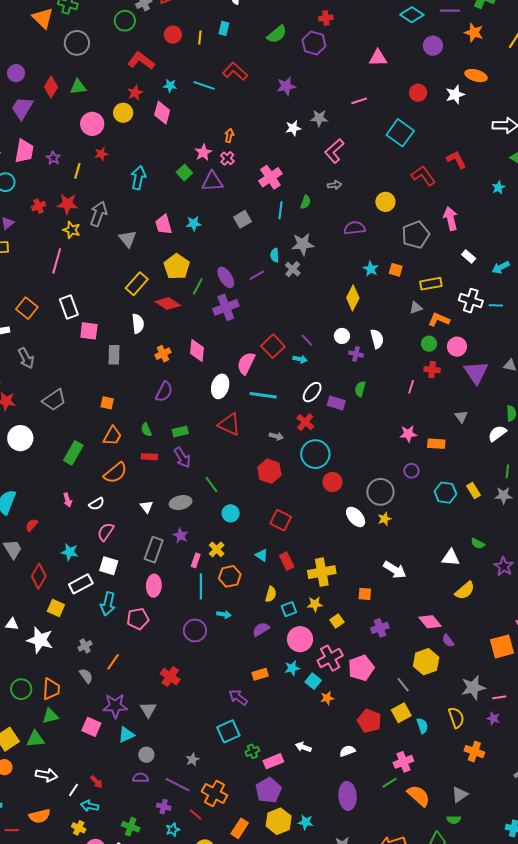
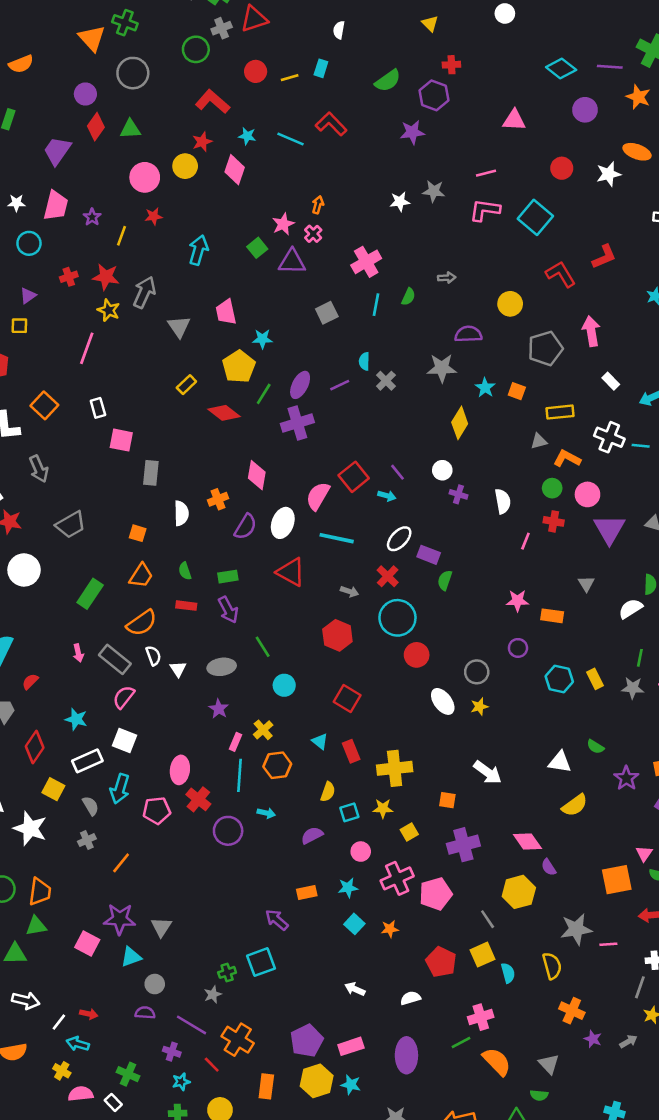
yellow line: (200, 37) -> (290, 78), turned 64
purple circle: (16, 73) -> (85, 94), moved
purple star: (286, 86) -> (412, 132), moved
pink L-shape: (334, 151) -> (485, 210), moved, turned 45
red L-shape: (456, 160) -> (604, 257), turned 90
cyan star: (194, 223) -> (262, 339), moved
gray star: (303, 244) -> (442, 368), moved
purple ellipse: (226, 277) -> (300, 385), turned 55
yellow rectangle: (137, 284) -> (186, 385), size x0.7
white rectangle: (69, 307) -> (98, 408), size x0.7
white semicircle: (138, 324) -> (181, 513), moved
white semicircle: (377, 339) -> (503, 501), moved
orange cross: (163, 354) -> (218, 499), moved
green semicircle: (360, 389) -> (445, 580), moved
purple semicircle: (164, 392) -> (245, 527), moved
gray circle: (380, 492) -> (477, 672), size x0.7
white semicircle: (97, 504) -> (153, 656), moved, turned -84
gray rectangle: (154, 550) -> (115, 659), moved, turned -75
purple cross: (380, 628) -> (463, 845), size x1.4
pink circle: (300, 639) -> (361, 852), size x0.6
gray semicircle: (86, 676) -> (91, 806), moved
red cross: (170, 677) -> (198, 799), moved
cyan square: (313, 681) -> (354, 924), moved
purple star: (493, 718) -> (593, 1039), moved
green cross: (252, 751) -> (227, 972), moved
pink rectangle: (273, 761) -> (351, 1046), moved
red arrow: (96, 782) -> (89, 1014), turned -40
gray triangle: (460, 795) -> (549, 1064), turned -42
orange rectangle: (240, 828) -> (266, 1086), turned -30

